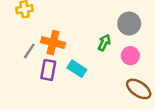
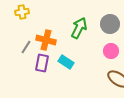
green arrow: (104, 43) -> (79, 28), moved, size x1.5

